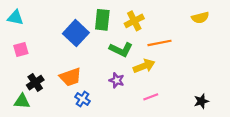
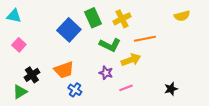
green rectangle: (102, 20) -> (93, 18), turned -30
pink square: (21, 50) -> (19, 45), turned -32
pink line: (151, 97) -> (126, 88), moved
green triangle: (22, 101) -> (20, 92), turned -35
black star: (201, 101) -> (171, 89), moved

